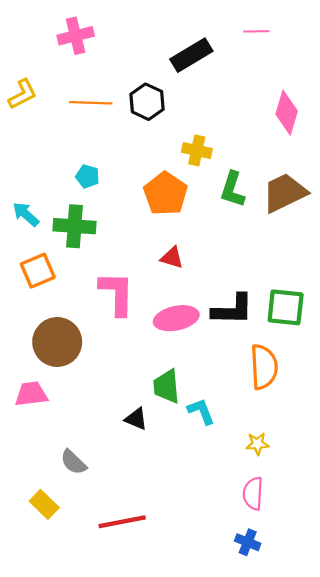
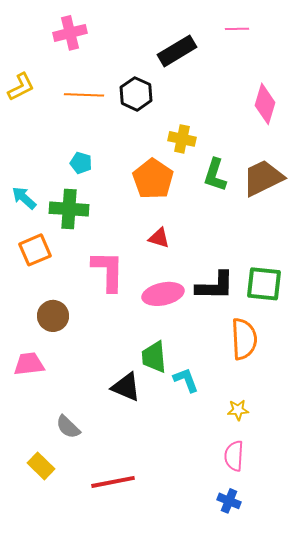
brown circle: (57, 342) -> (53, 316), size x0.7
black triangle: (136, 419) -> (126, 387), size x1.4

